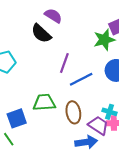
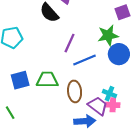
green star: (104, 40) -> (108, 35), moved
blue square: (17, 118) -> (20, 80), moved

